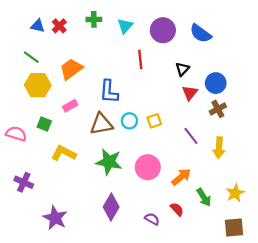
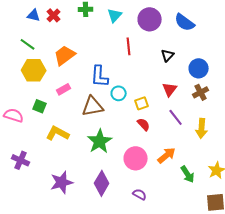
red triangle: (190, 93) -> (170, 89), moved
cyan circle: (129, 121) -> (119, 93), moved
green star: (109, 162) -> (100, 141), turned 30
pink circle: (148, 167) -> (136, 158), moved
red semicircle: (177, 209) -> (144, 124), moved
purple star: (55, 218) -> (62, 182), moved, turned 30

